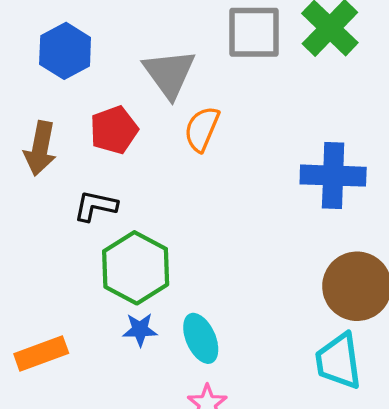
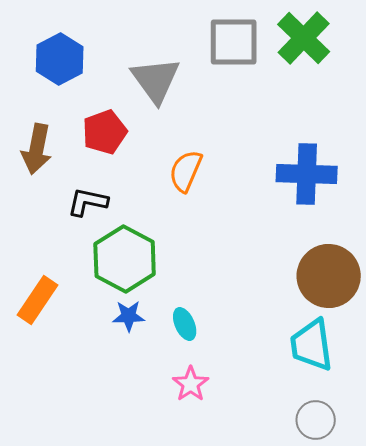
orange semicircle: (202, 129) -> (186, 171), moved
cyan ellipse: (201, 338) -> (185, 324), size x0.7
orange rectangle: (41, 354) -> (38, 300), moved, turned -36

